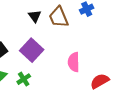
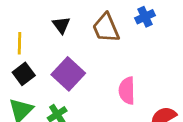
black triangle: (35, 16) -> (61, 25), moved

